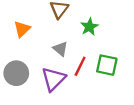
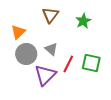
green star: (89, 27) -> (83, 21), moved
gray circle: (16, 73) -> (26, 54), moved

